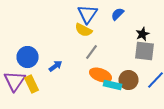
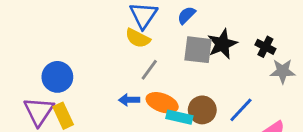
black star: (142, 34) -> (222, 44), size x1.5
gray square: (144, 51) -> (198, 50), moved
blue arrow: (56, 66) -> (129, 100), moved, turned -144

